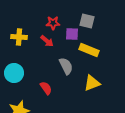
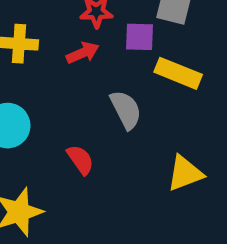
red arrow: (47, 41) -> (83, 53), turned -64
yellow triangle: (92, 83) -> (185, 173), moved

